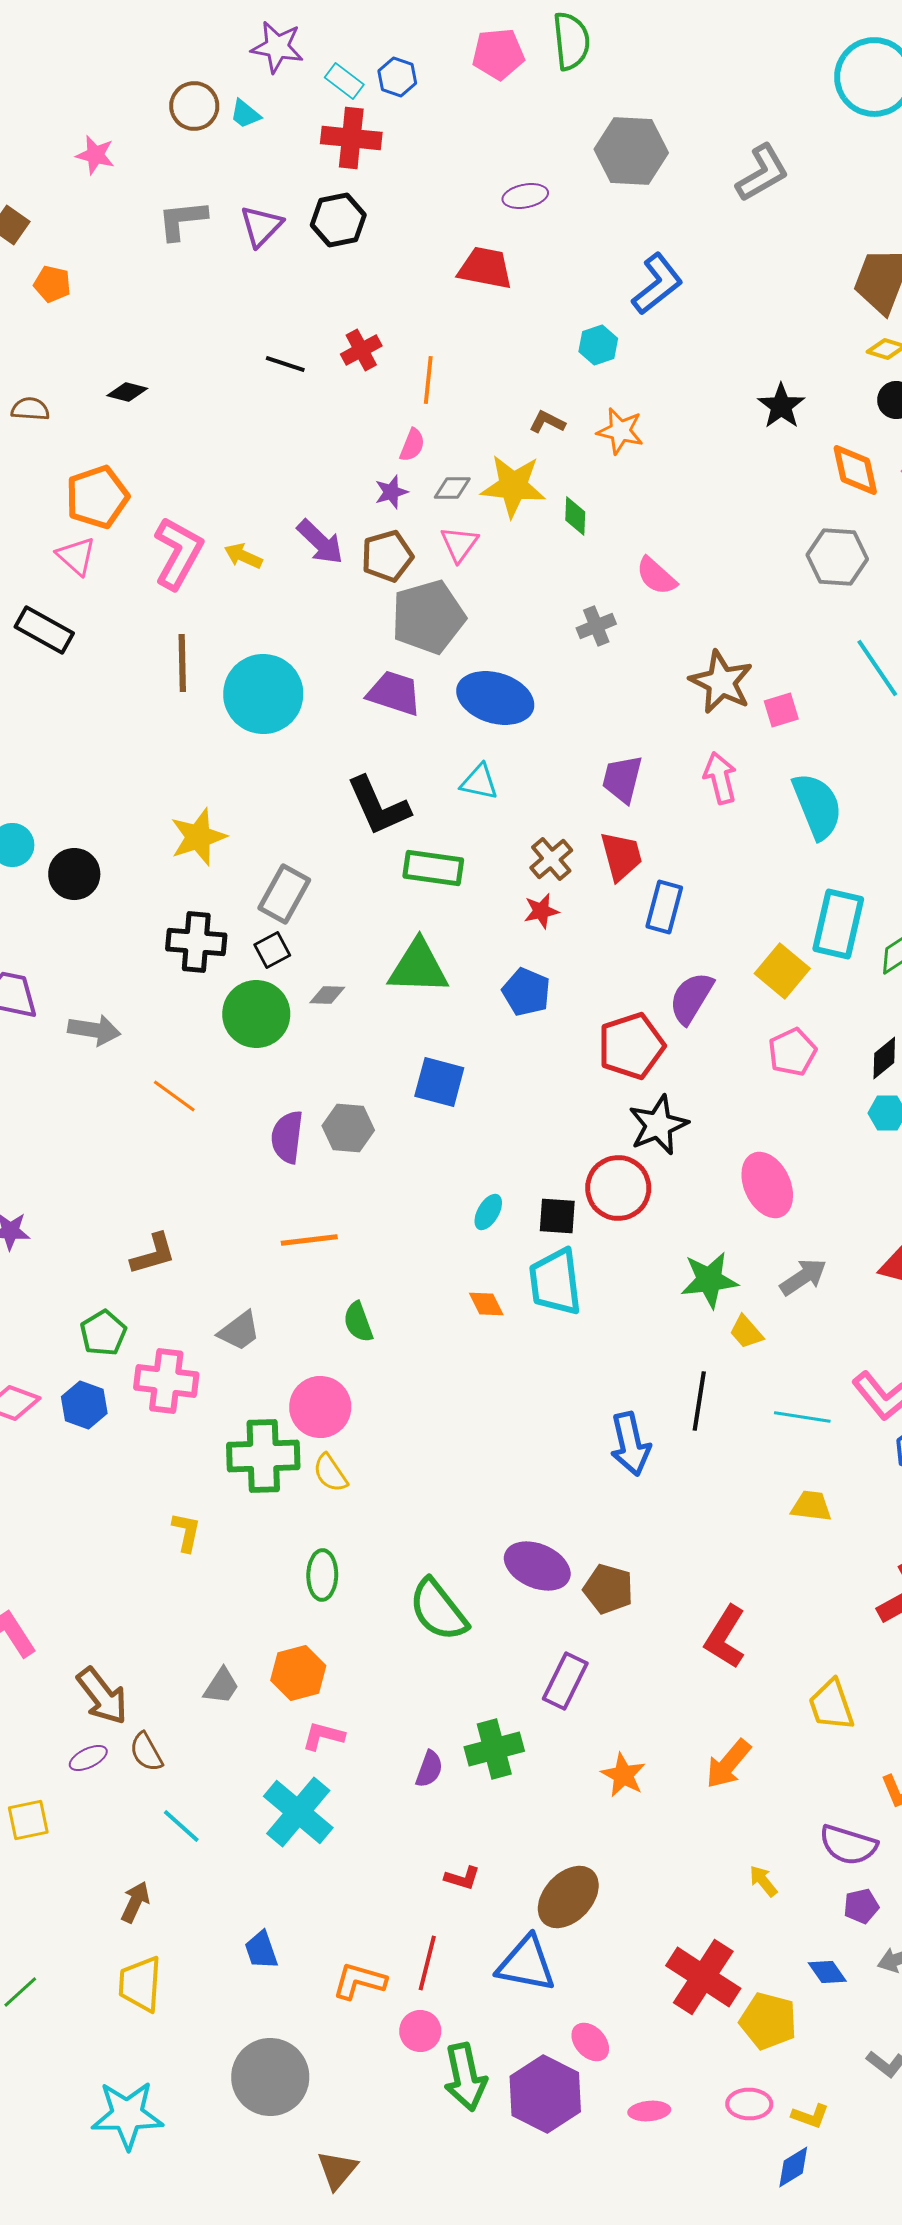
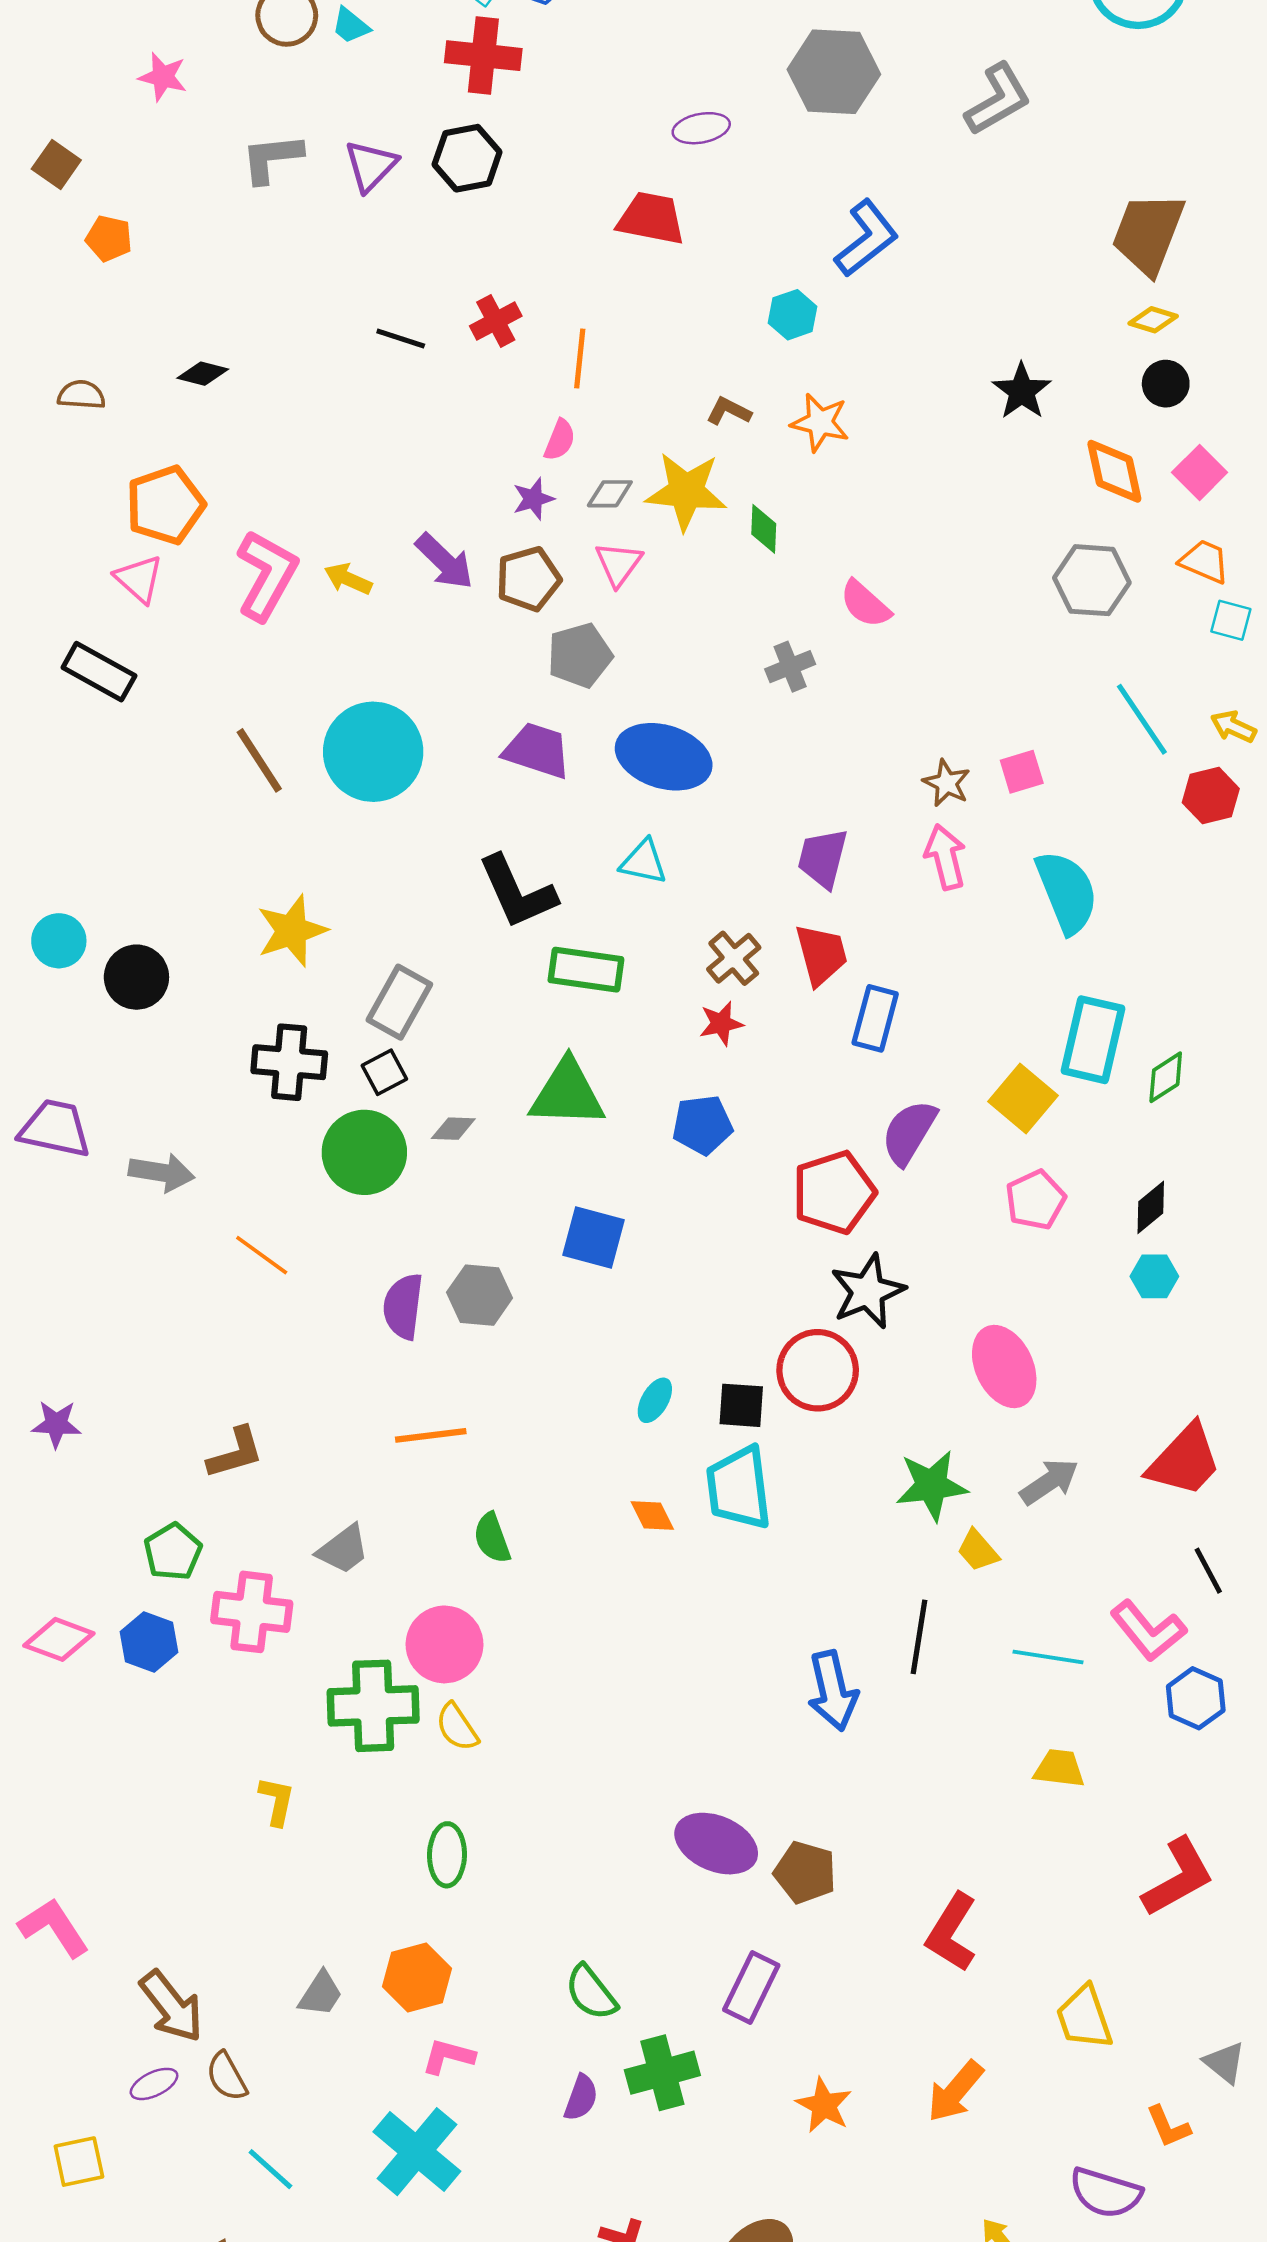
gray pentagon: (428, 617) -> (580, 655), size x0.7
brown line: (182, 663) -> (259, 760), moved, turned -32
brown star: (721, 682) -> (947, 783), moved, size x0.6
blue pentagon: (526, 992) -> (702, 1125), turned -30
green semicircle: (438, 1610) -> (591, 1993), moved, size x0.7

